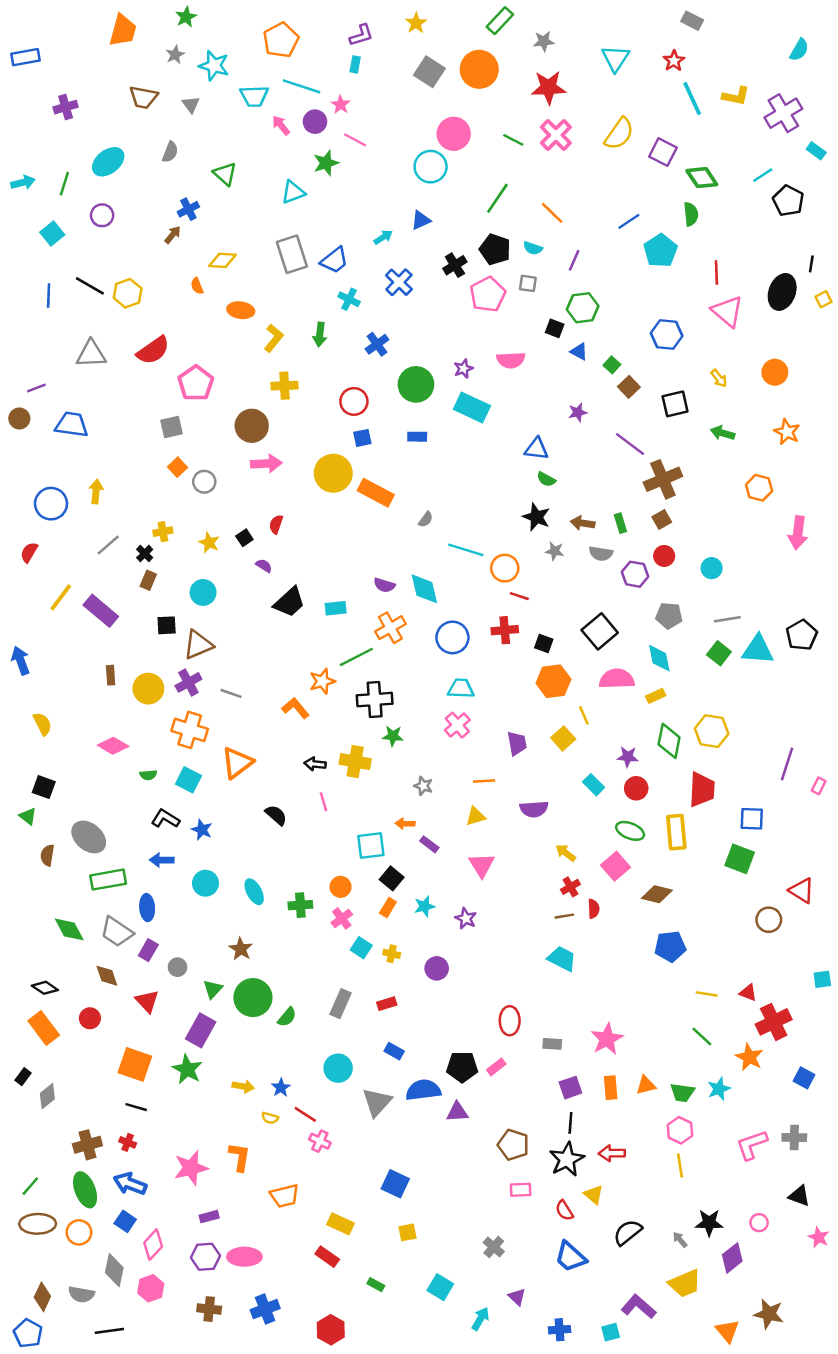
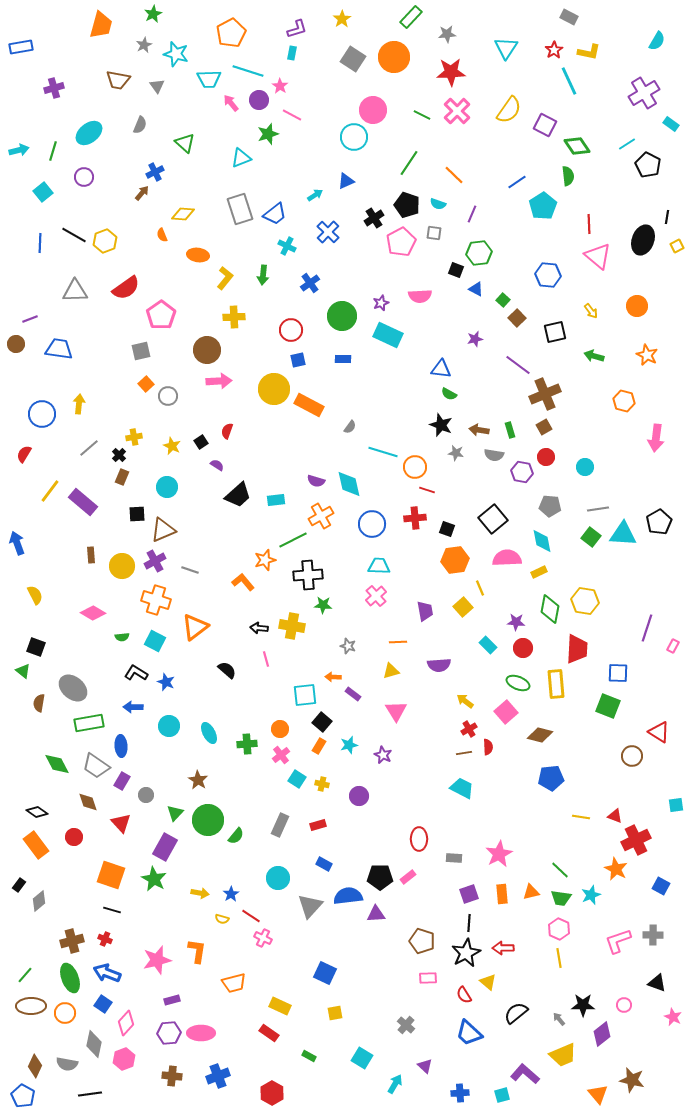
yellow L-shape: (736, 96) -> (589, 52), moved
green line: (702, 1037) -> (560, 870), moved

